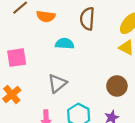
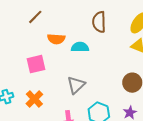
orange semicircle: (46, 16) -> (56, 39), moved

